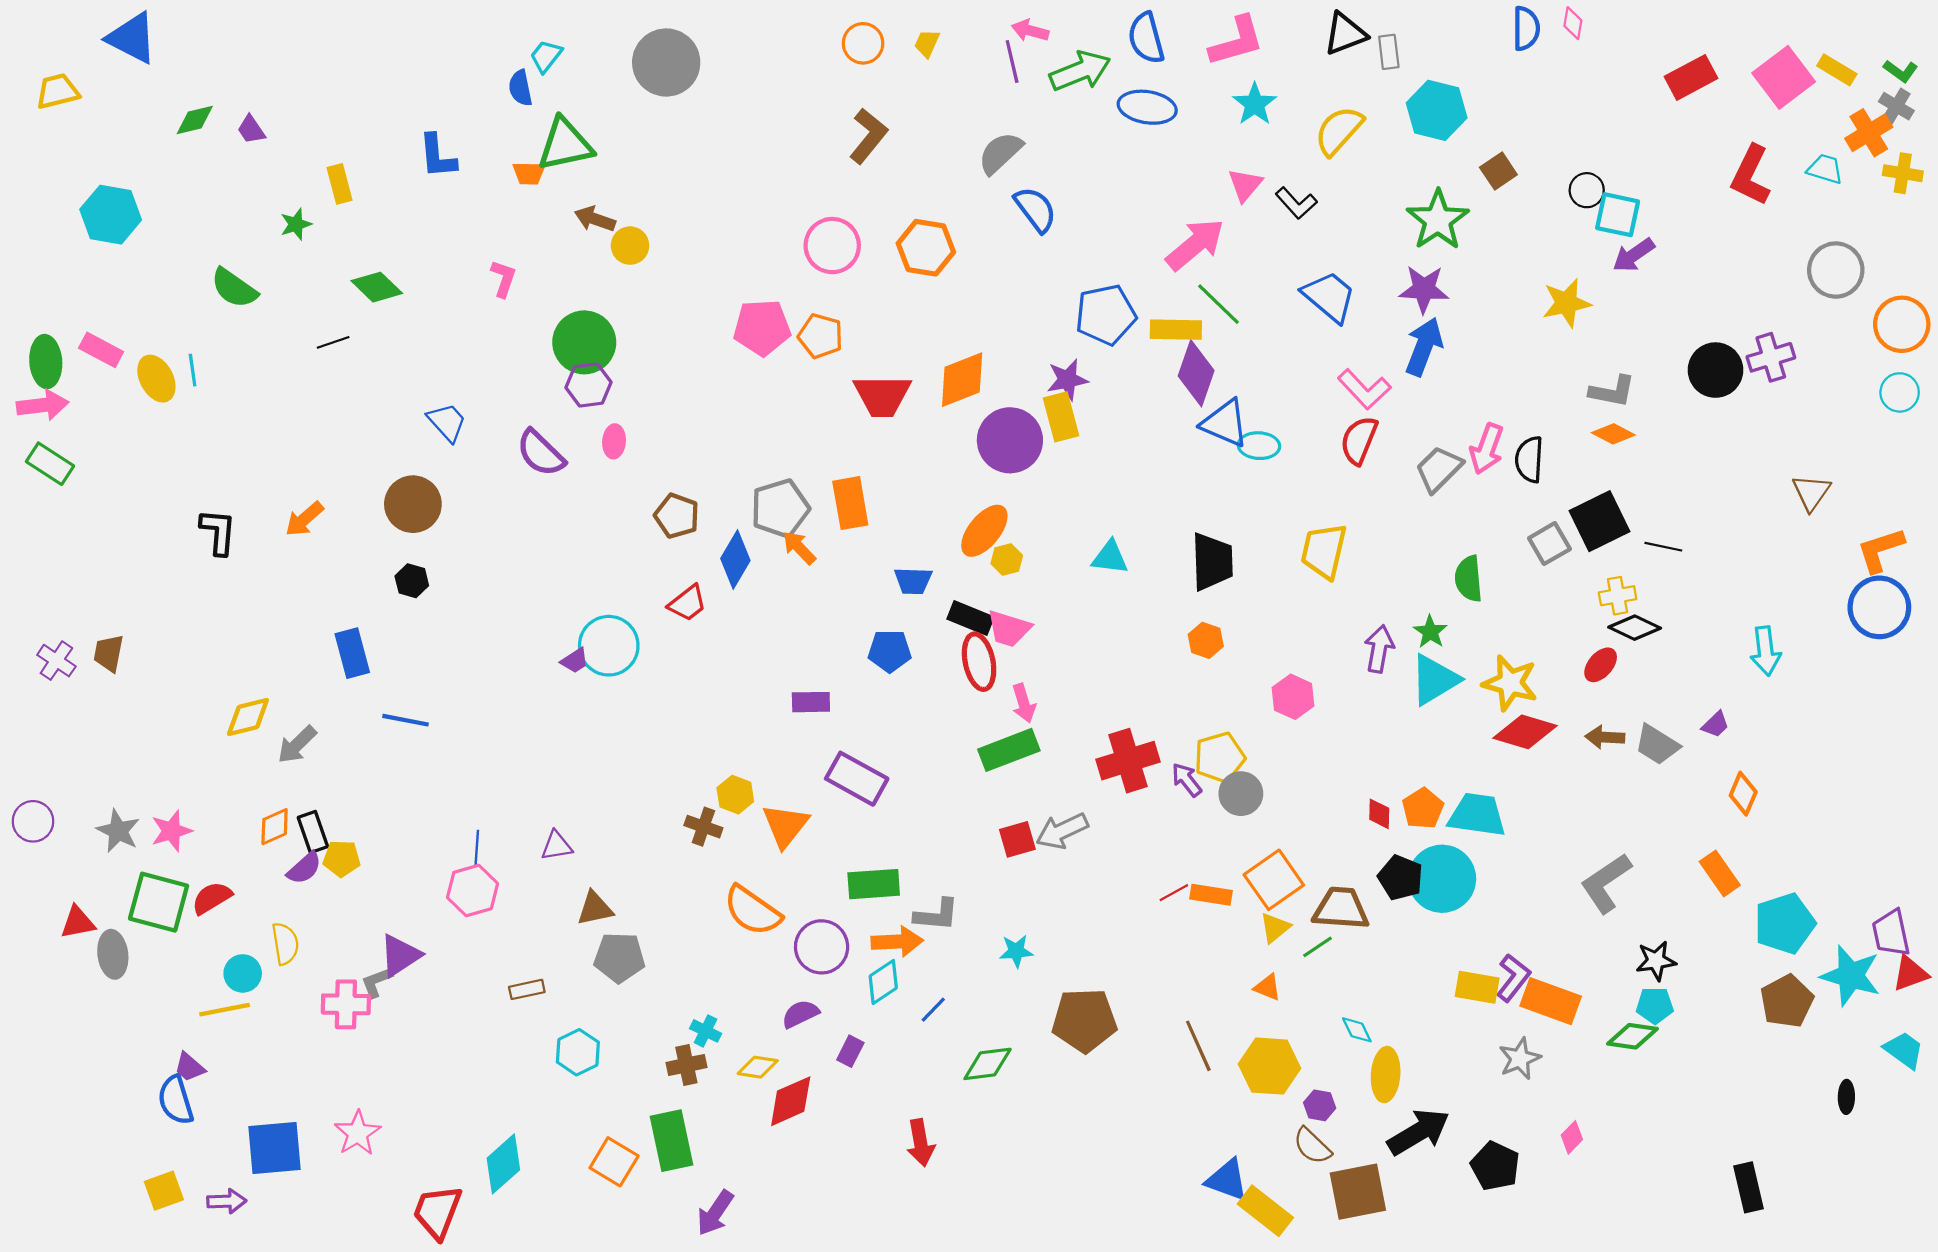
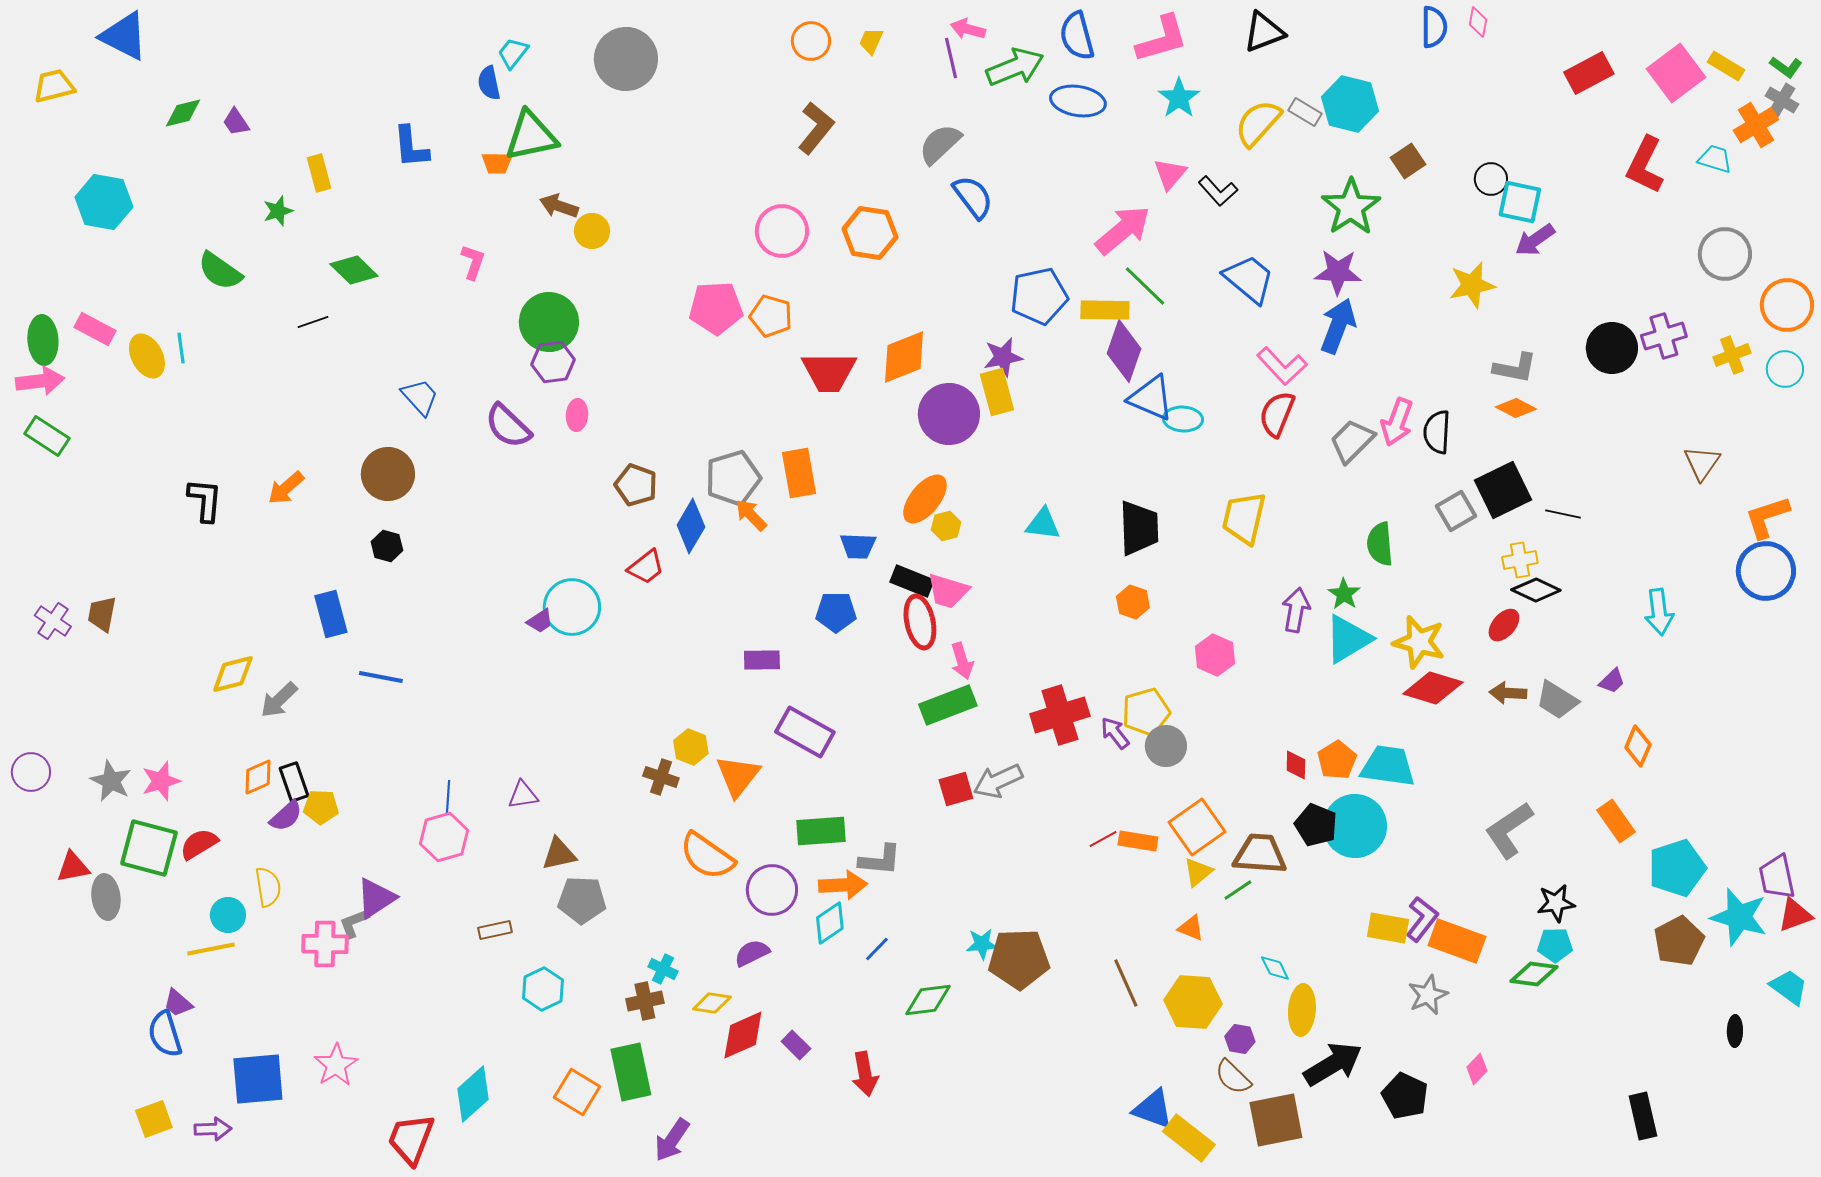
gray rectangle: (1389, 52) -> (1305, 112), moved, turned -52
yellow cross: (1903, 173) -> (1732, 355), moved, turned -30
cyan star: (1016, 951) -> (982, 944), moved
purple rectangle: (850, 1051) -> (796, 1045), moved, turned -72

